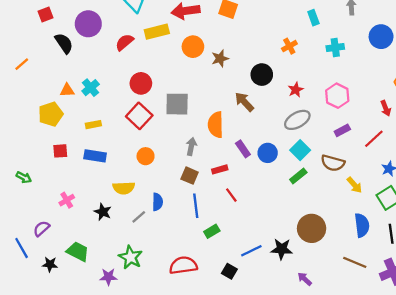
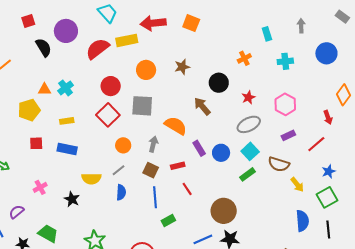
red semicircle: (124, 42) -> (98, 49), size x1.4
orange circle: (193, 47) -> (146, 70), moved
orange semicircle: (216, 125) -> (176, 126), turned 120
orange circle: (146, 156) -> (123, 145), moved
gray line: (139, 217) -> (119, 170), moved
brown circle: (312, 228) -> (224, 211), moved

